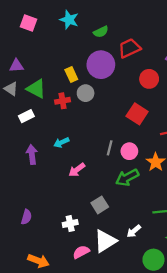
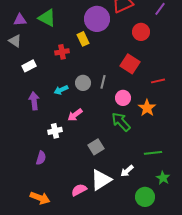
yellow rectangle: (71, 75) -> (83, 39), moved
green triangle: (36, 89) -> (47, 18), moved
gray circle: (86, 93) -> (83, 83), moved
gray line: (110, 148) -> (103, 82), moved
green arrow: (127, 178) -> (121, 122), turned 75
purple semicircle: (26, 217) -> (41, 158), moved
white cross: (70, 224) -> (55, 131), moved

